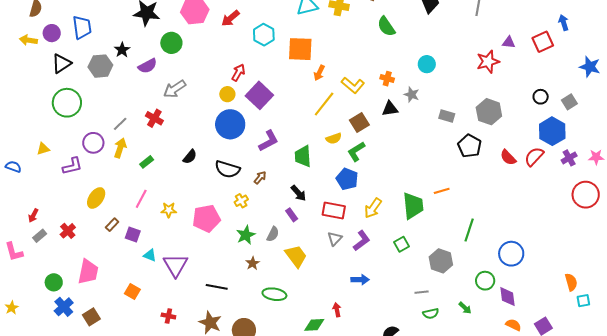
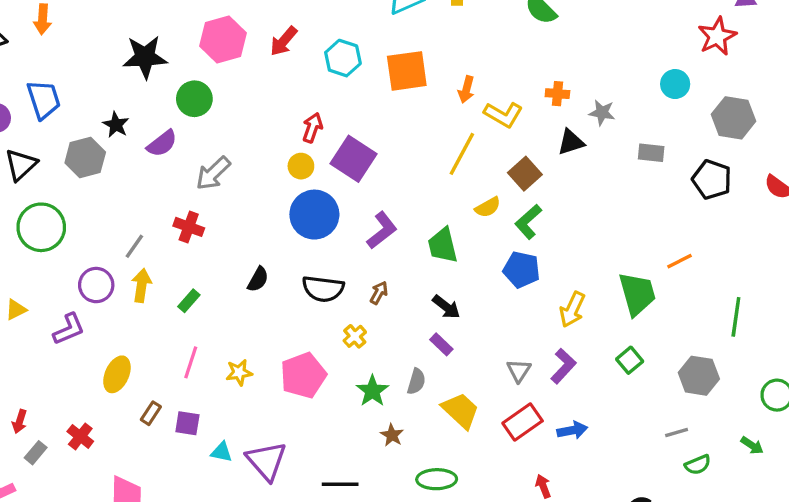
cyan circle: (427, 64) -> (675, 84), moved
orange arrow: (319, 73) -> (466, 90), moved
gray rectangle: (447, 116) -> (651, 153), moved
red rectangle: (334, 211) -> (523, 422), moved, turned -35

